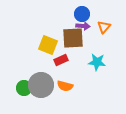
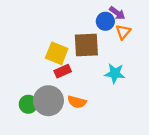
blue circle: (82, 14) -> (105, 21), moved
purple arrow: (83, 26) -> (117, 13), moved, turned 32
red rectangle: (61, 60) -> (63, 71), moved

